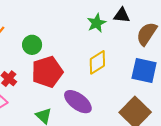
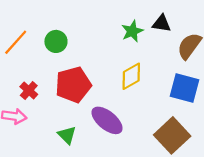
green circle: (32, 45) -> (56, 41), moved

